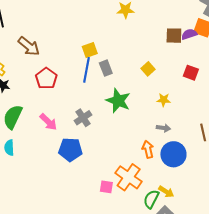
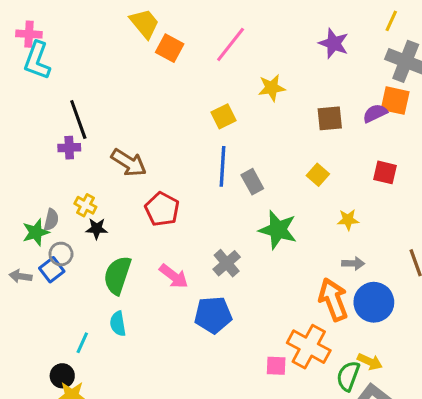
brown square: (174, 36) -> (330, 118), moved
yellow square: (90, 50) -> (224, 116), moved
blue line: (86, 70) -> (222, 166), moved
orange arrow: (148, 149) -> (333, 300), size x1.5

